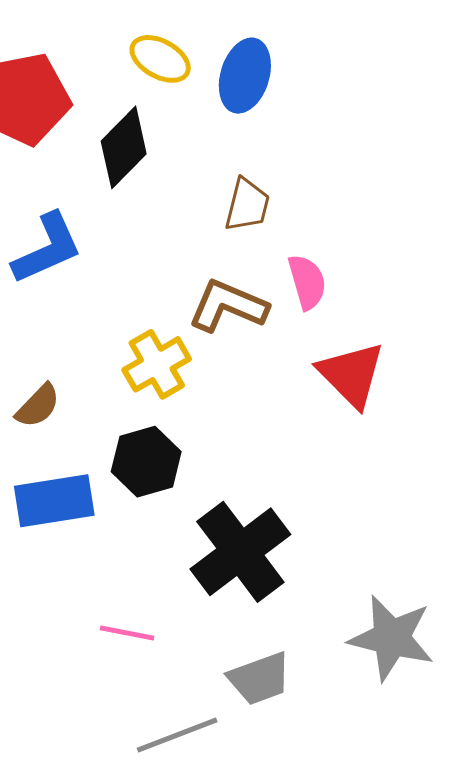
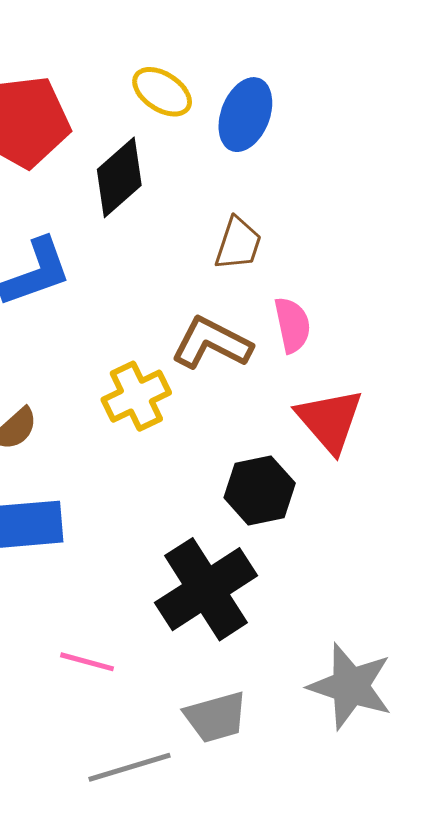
black hexagon: (146, 462) -> (260, 490), moved

